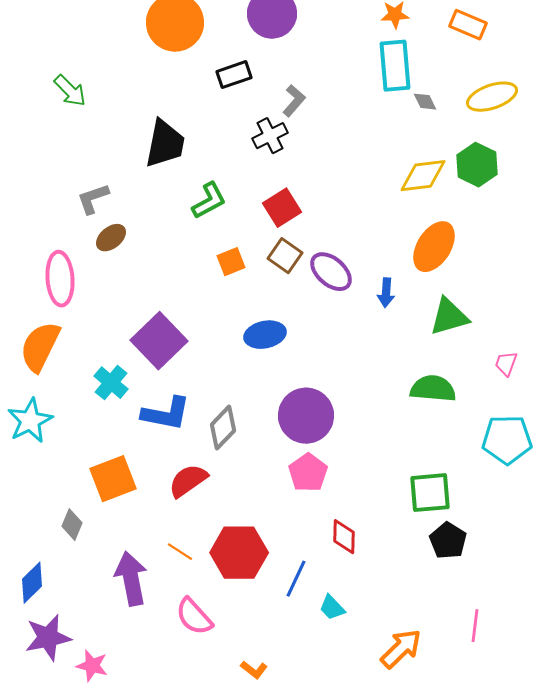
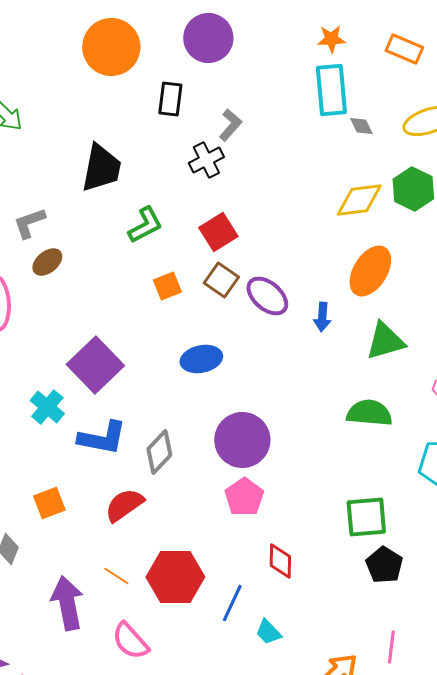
black rectangle: (234, 75) -> (170, 99), turned -64
orange square: (113, 479) -> (49, 503), size x0.7
pink line: (475, 626) -> (391, 647), moved

